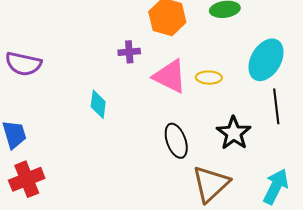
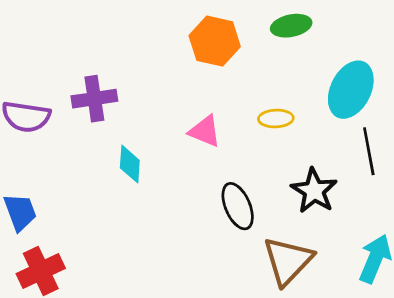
purple cross: (129, 52) -> (94, 99), moved, size x1.5
pink triangle: (170, 76) -> (205, 131), moved, size x0.7

